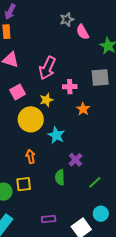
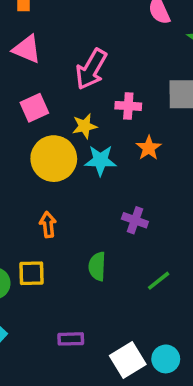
cyan star: (56, 135) -> (100, 160), moved, turned -30
purple cross: (75, 160) -> (135, 220), moved, turned -32
cyan circle: (101, 214) -> (166, 359), moved

